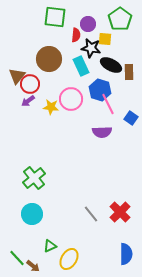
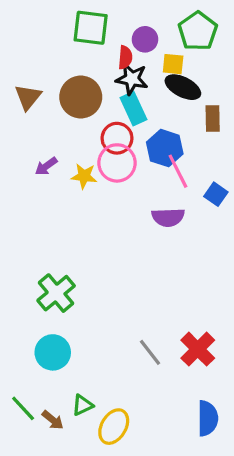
black star: (91, 48) -> (132, 79), moved
black ellipse: (111, 65) -> (183, 87), moved
brown triangle: (17, 76) -> (28, 97), moved
red circle: (30, 84) -> (117, 138), moved
green line: (17, 258) -> (23, 408), moved
brown arrow: (33, 266) -> (53, 420), moved

